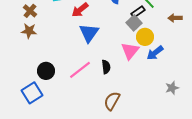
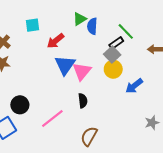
yellow circle: (145, 37) -> (113, 69), moved
pink triangle: (130, 51) -> (82, 71), moved
pink line: (80, 70) -> (52, 118), moved

